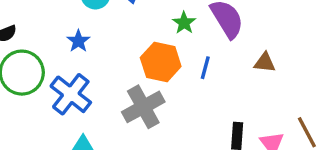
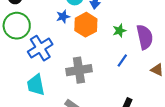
blue star: (78, 41) -> (63, 17), moved
orange hexagon: (161, 62) -> (86, 25), moved

